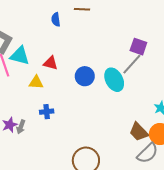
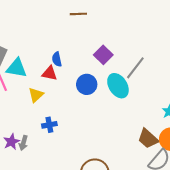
blue semicircle: (56, 19) -> (57, 59), moved
purple square: (138, 47) -> (103, 55), moved, turned 30
yellow triangle: (36, 82) -> (36, 95), turned -42

